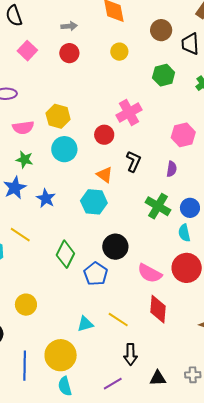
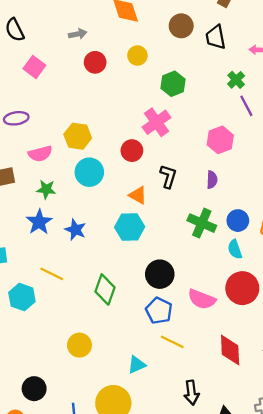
red circle: (69, 53) -> (95, 62), moved
green hexagon: (164, 75) -> (173, 84), moved
blue pentagon: (96, 274) -> (159, 311), moved
yellow circle: (26, 305) -> (79, 345), moved
red diamond: (158, 309) -> (230, 350), moved
yellow line: (118, 320) -> (172, 342), moved

